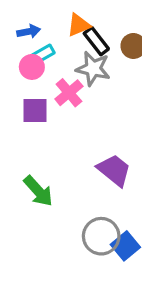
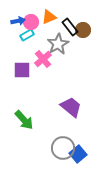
black rectangle: (96, 41) -> (70, 27), moved
pink circle: (32, 67) -> (31, 22), moved
gray star: (93, 69) -> (58, 44), turned 30

